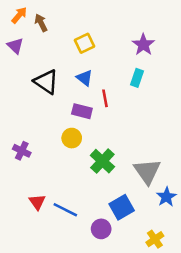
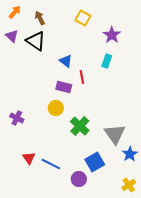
brown arrow: (41, 23) -> (40, 18), moved
yellow square: (84, 43) -> (83, 18), moved, turned -35
black triangle: (46, 82) -> (36, 41), moved
yellow cross: (155, 239) -> (129, 185), moved

